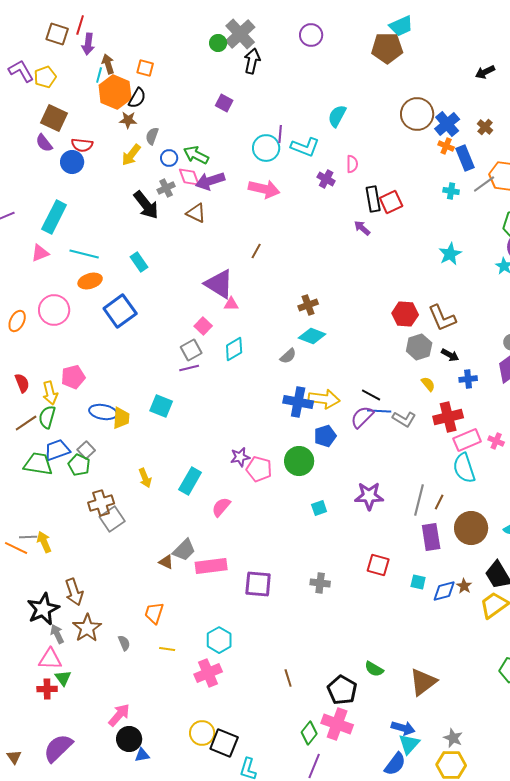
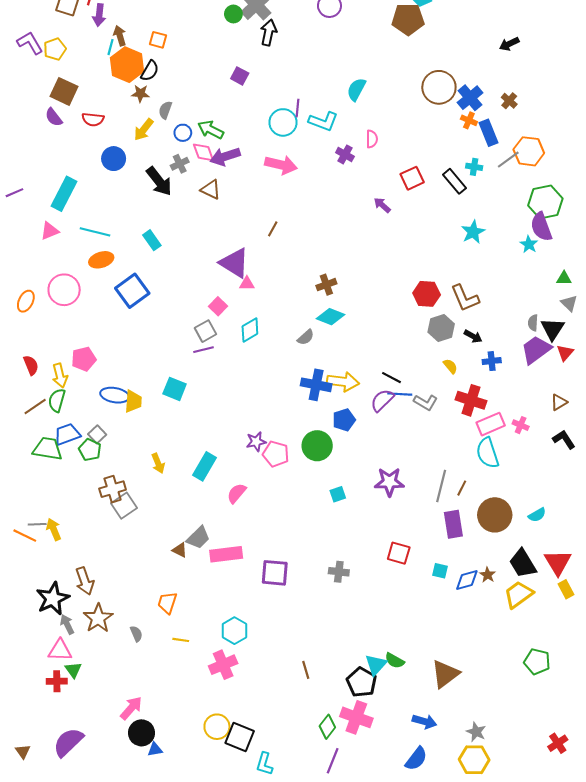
blue circle: (72, 162) -> (114, 159), moved
black rectangle: (373, 199) -> (454, 181), moved, turned -30
red cross: (448, 417) -> (471, 400), turned 32
cyan triangle: (409, 744) -> (376, 665), moved

